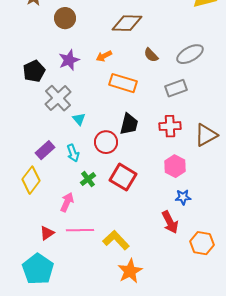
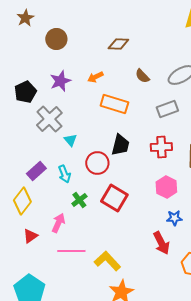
brown diamond: (127, 23) -> (118, 44), size x0.7
red triangle: (47, 233) -> (30, 236), moved

